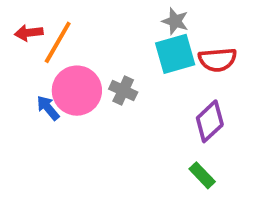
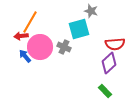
red arrow: (29, 33) -> (21, 36), moved
cyan square: (175, 54) -> (79, 29), moved
red semicircle: (218, 60) -> (115, 44), moved

